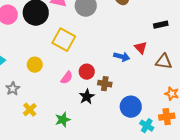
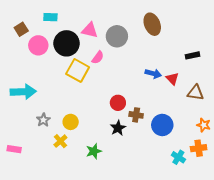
yellow square: (64, 40) -> (78, 71), moved
blue arrow: (122, 57) -> (153, 74), moved
yellow circle: (35, 65) -> (71, 122), moved
pink semicircle: (67, 78) -> (98, 57), moved
blue circle: (131, 107) -> (162, 125), moved

